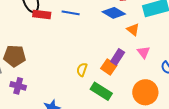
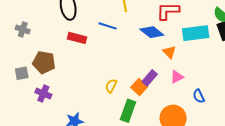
red rectangle: (42, 14) -> (77, 38), moved
pink triangle: (144, 52) -> (177, 77), turned 32
green rectangle: (101, 91) -> (128, 111), turned 70

